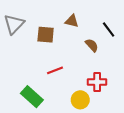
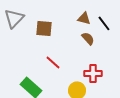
brown triangle: (72, 21) -> (84, 18), moved
red line: (55, 70) -> (53, 62), turned 63

